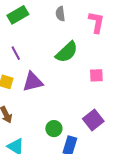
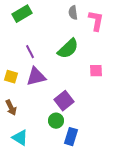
gray semicircle: (60, 14) -> (73, 13), moved
purple line: (16, 53) -> (30, 52), moved
purple square: (93, 120) -> (64, 101), moved

